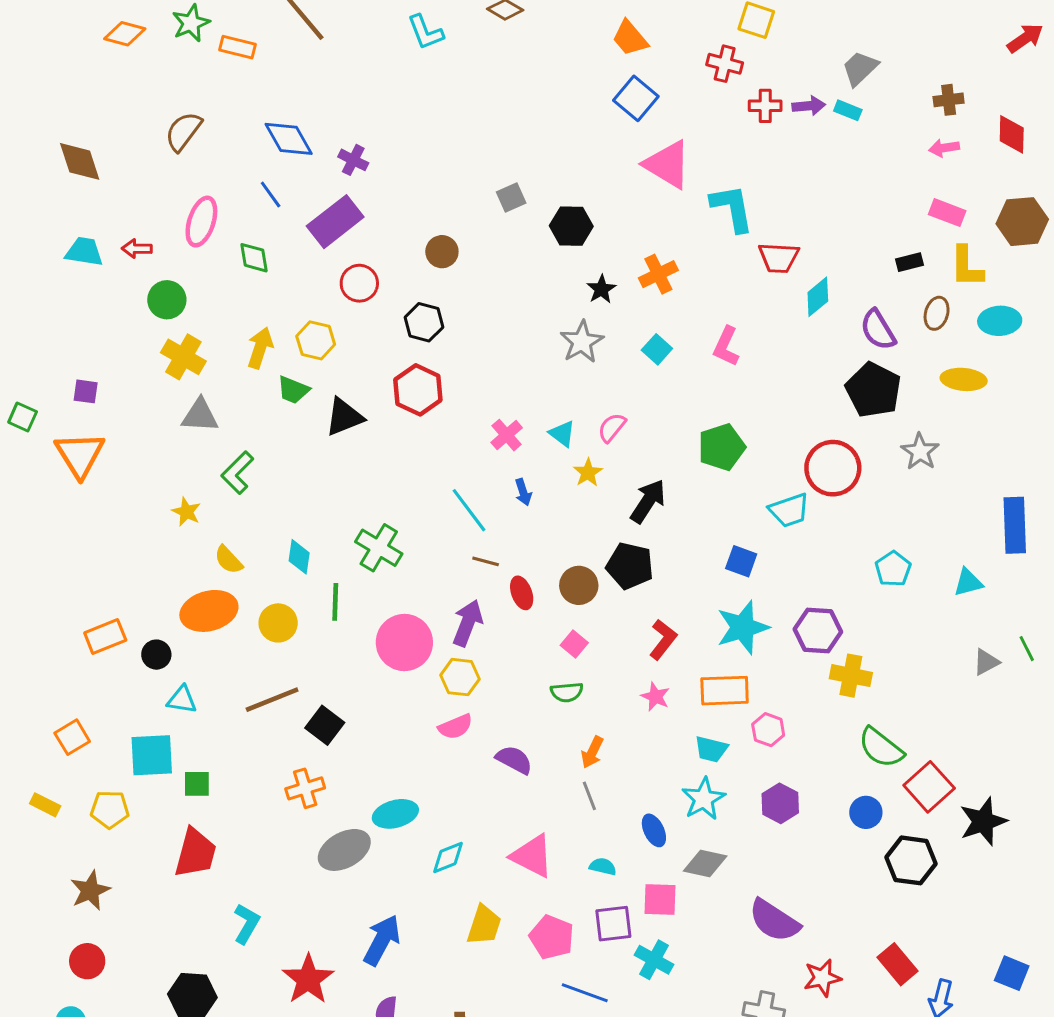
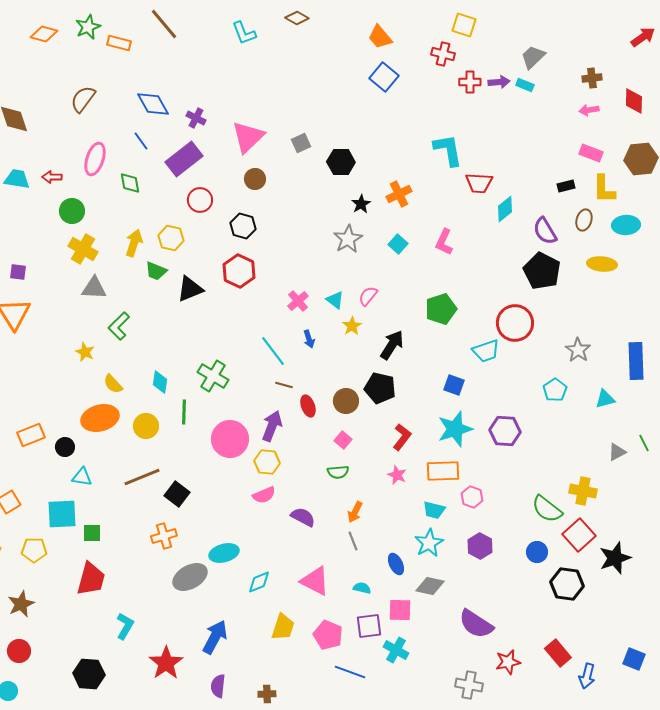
pink triangle: (667, 164) -> (248, 137), moved, turned 45
gray star: (920, 452) -> (578, 350), moved
yellow cross: (851, 676) -> (583, 491), moved

